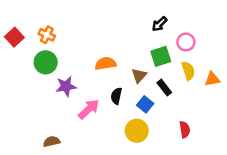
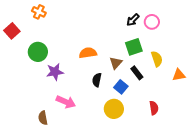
orange cross: (47, 35) -> (39, 12), moved
pink circle: (186, 42) -> (152, 22), moved
orange triangle: (212, 79) -> (179, 75), moved
pink arrow: (89, 109) -> (66, 102), moved, turned 66
brown semicircle: (52, 142) -> (43, 118), turned -88

